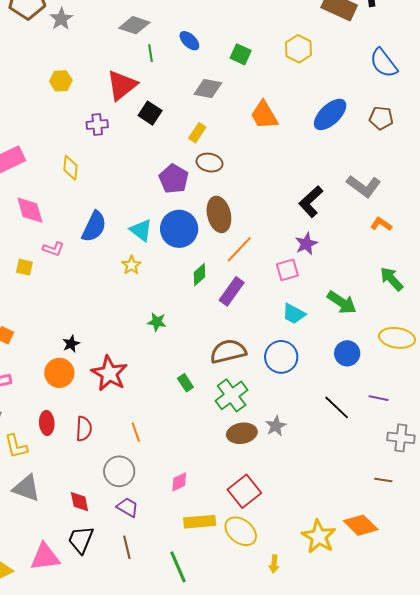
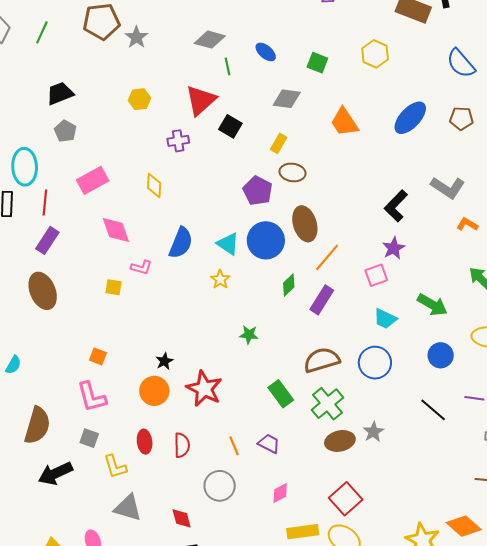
green rectangle: (185, 383) -> (281, 394), size x1.5
purple trapezoid: (127, 507) -> (269, 444), moved

